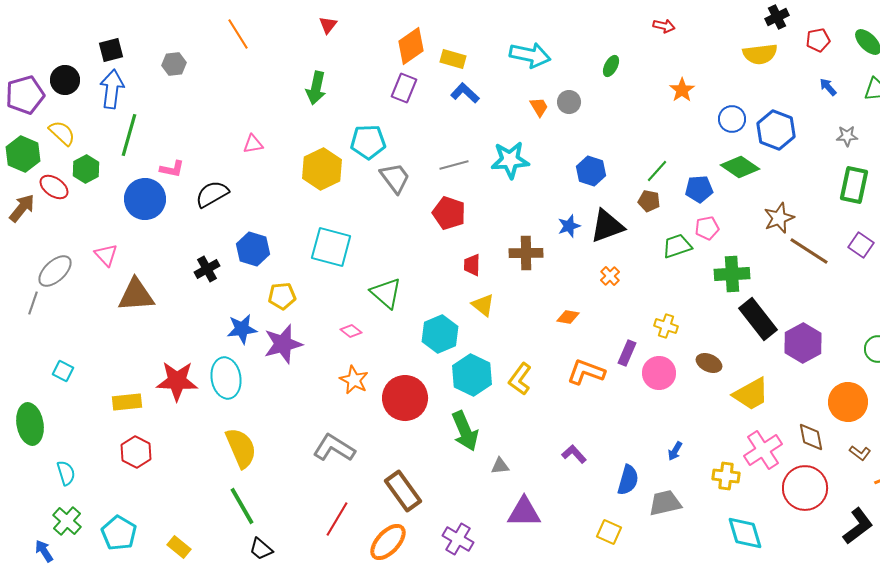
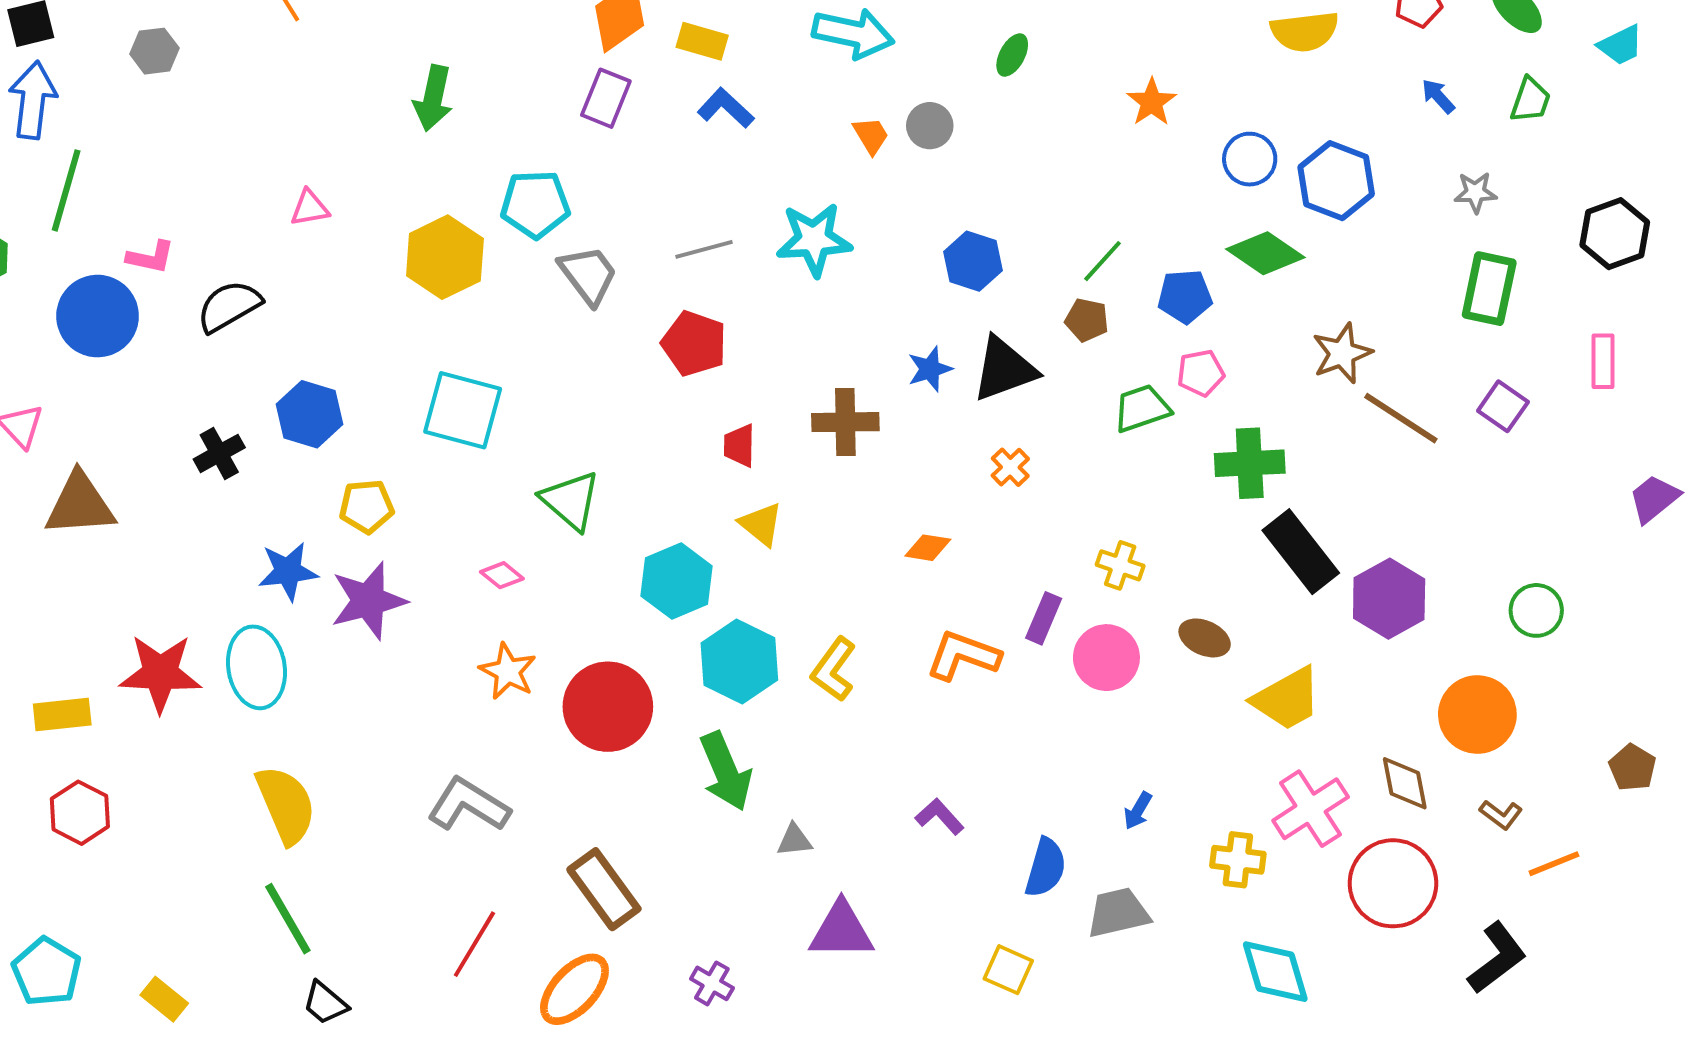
purple cross: (458, 539) -> (712, 983), size x0.7

